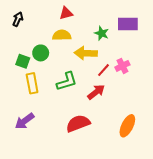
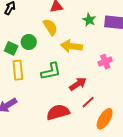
green star: (102, 33) -> (89, 20), moved
yellow semicircle: (62, 35) -> (50, 27), turned 54
red line: (104, 70) -> (88, 102), moved

